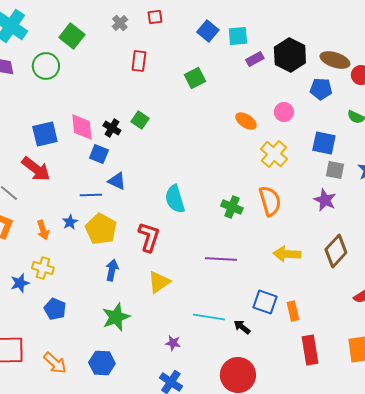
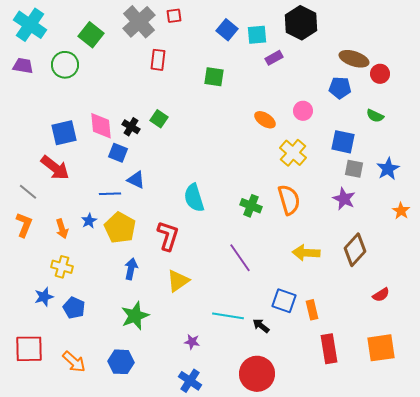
gray cross: (120, 23) -> (139, 22), size x2.0
black hexagon: (290, 55) -> (301, 23), moved
green square: (195, 78) -> (214, 77), turned 35
purple line: (221, 259) -> (240, 258), turned 52
blue star: (20, 283) -> (44, 297), moved

